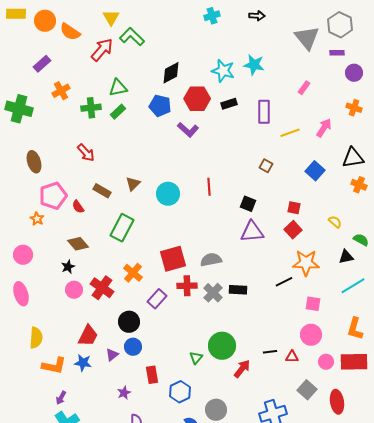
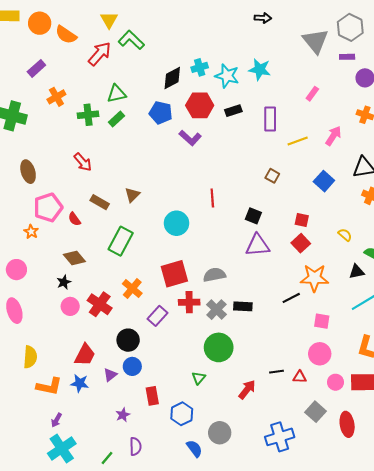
cyan cross: (212, 16) -> (200, 67), moved
cyan circle: (168, 194) -> (177, 223), moved
green circle: (222, 346) -> (219, 347), moved

